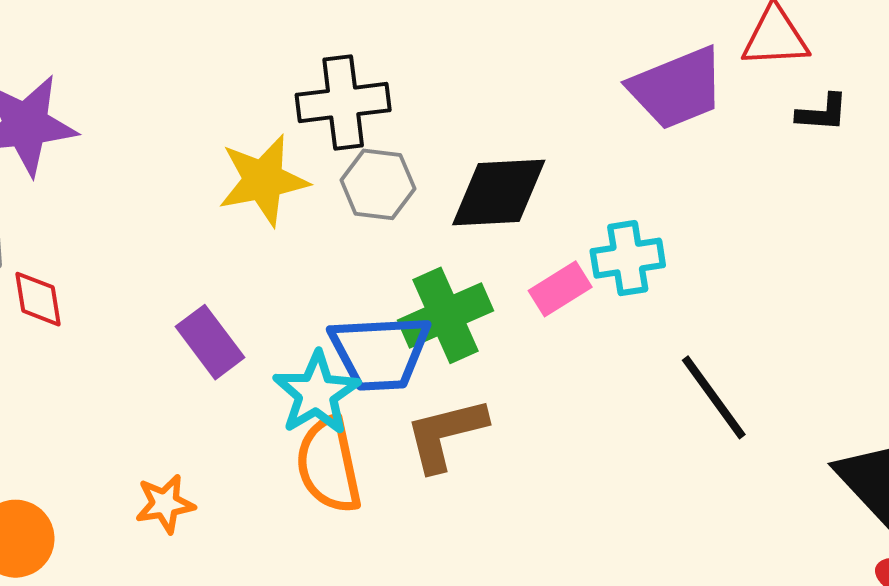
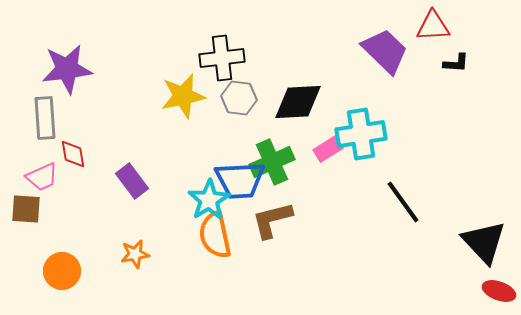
purple trapezoid: (677, 88) -> (385, 51), turned -114
cyan cross: (628, 258) -> (361, 134), size x1.4
purple rectangle: (210, 342) -> (132, 181), moved

